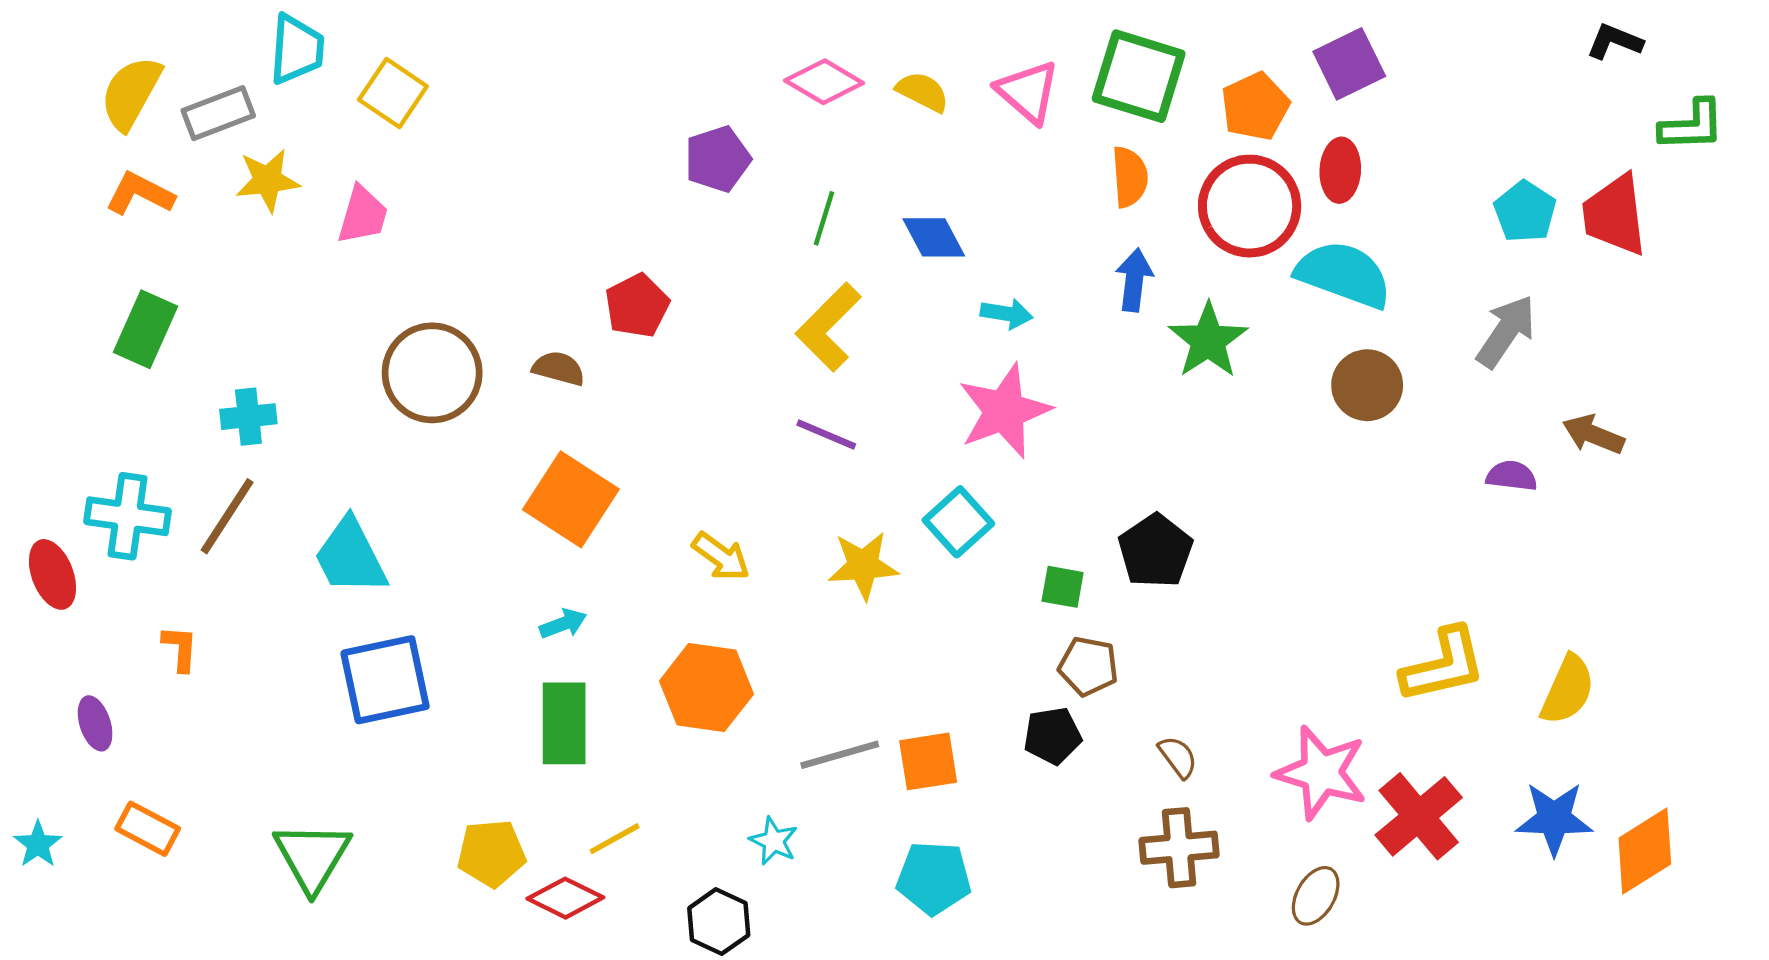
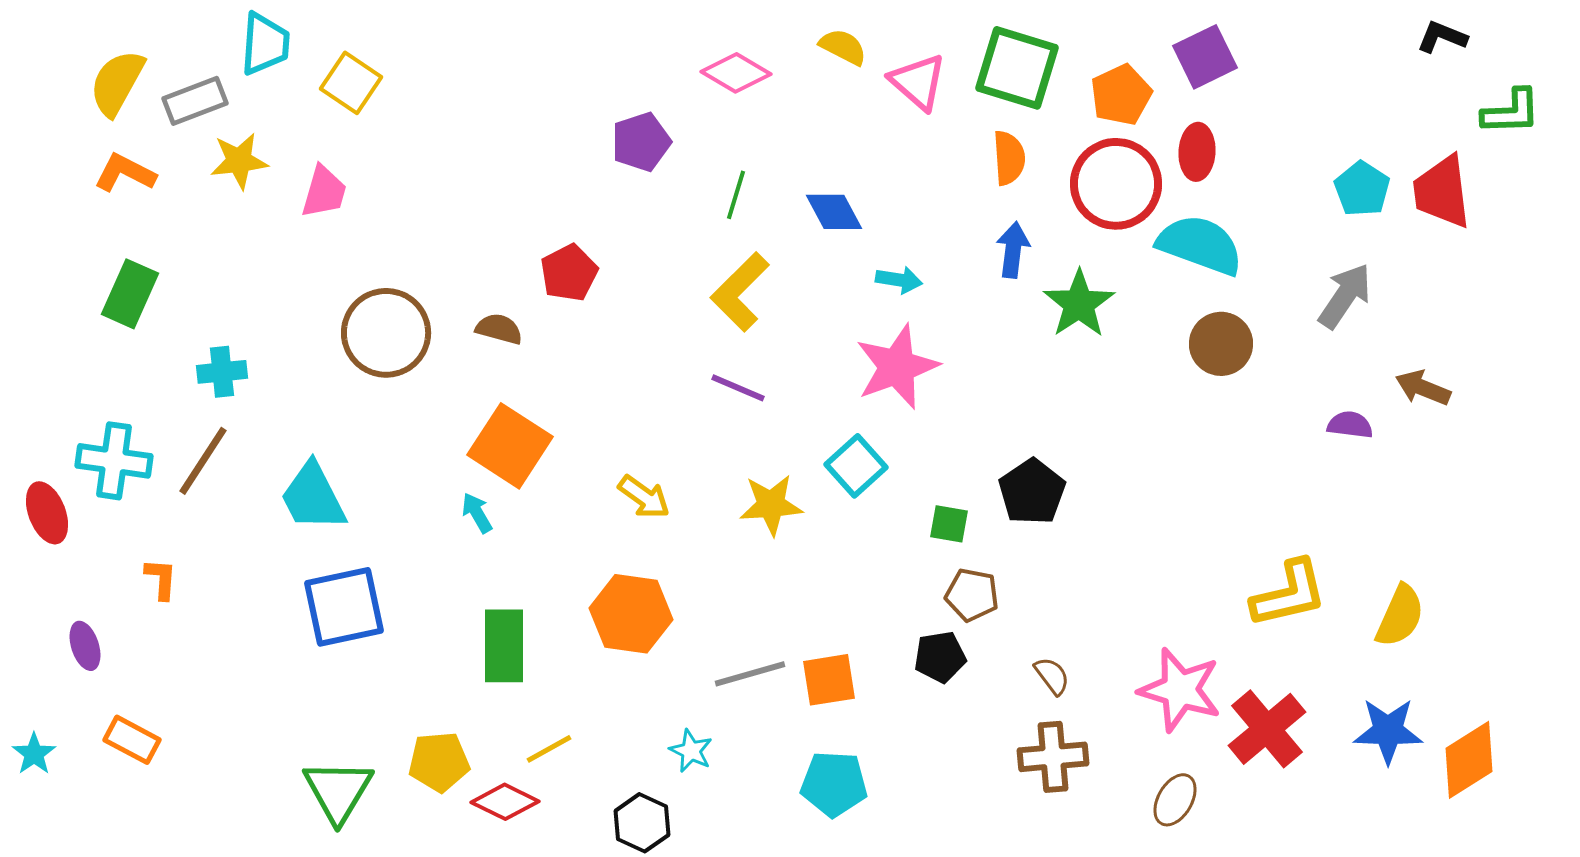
yellow semicircle: (923, 92) -> (843, 47), moved
cyan arrow: (563, 624) -> (477, 513), moved, turned -99
green triangle: (312, 857) -> (338, 791), moved

